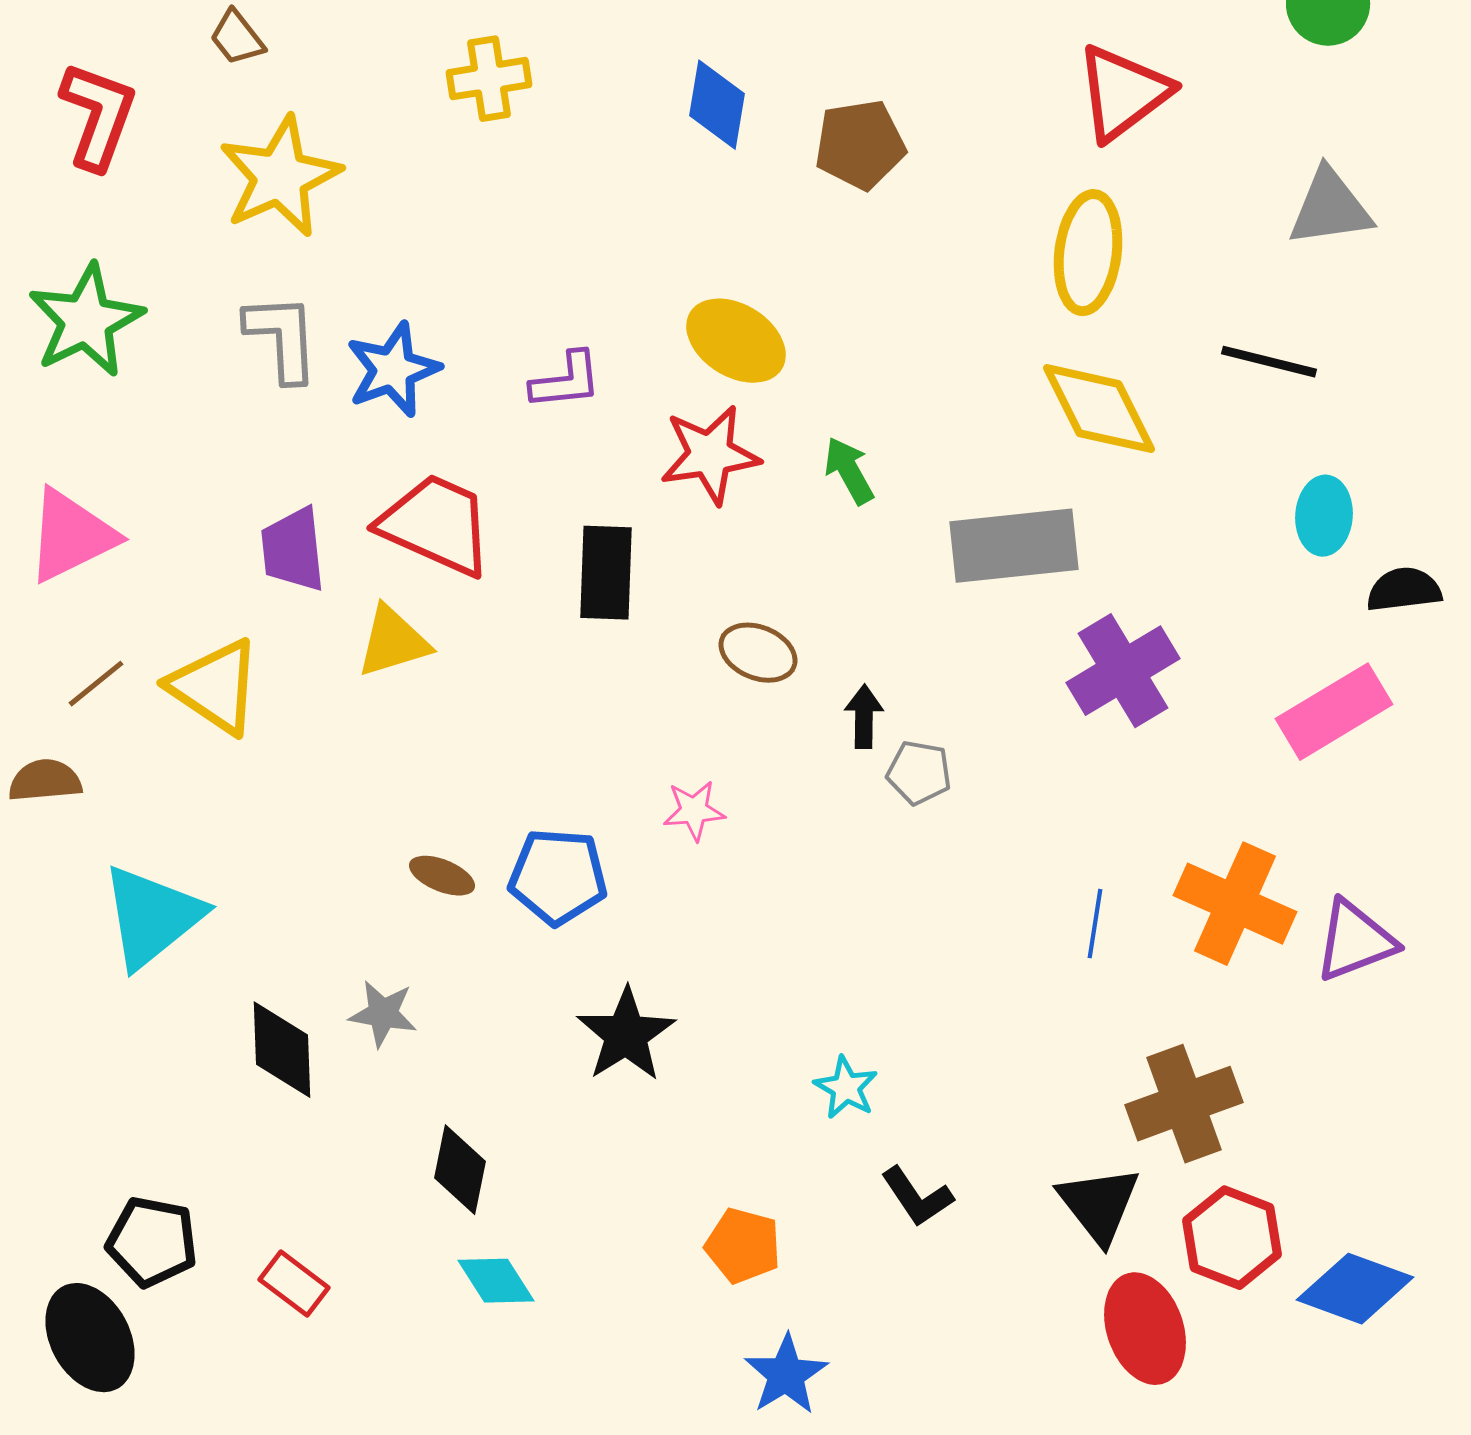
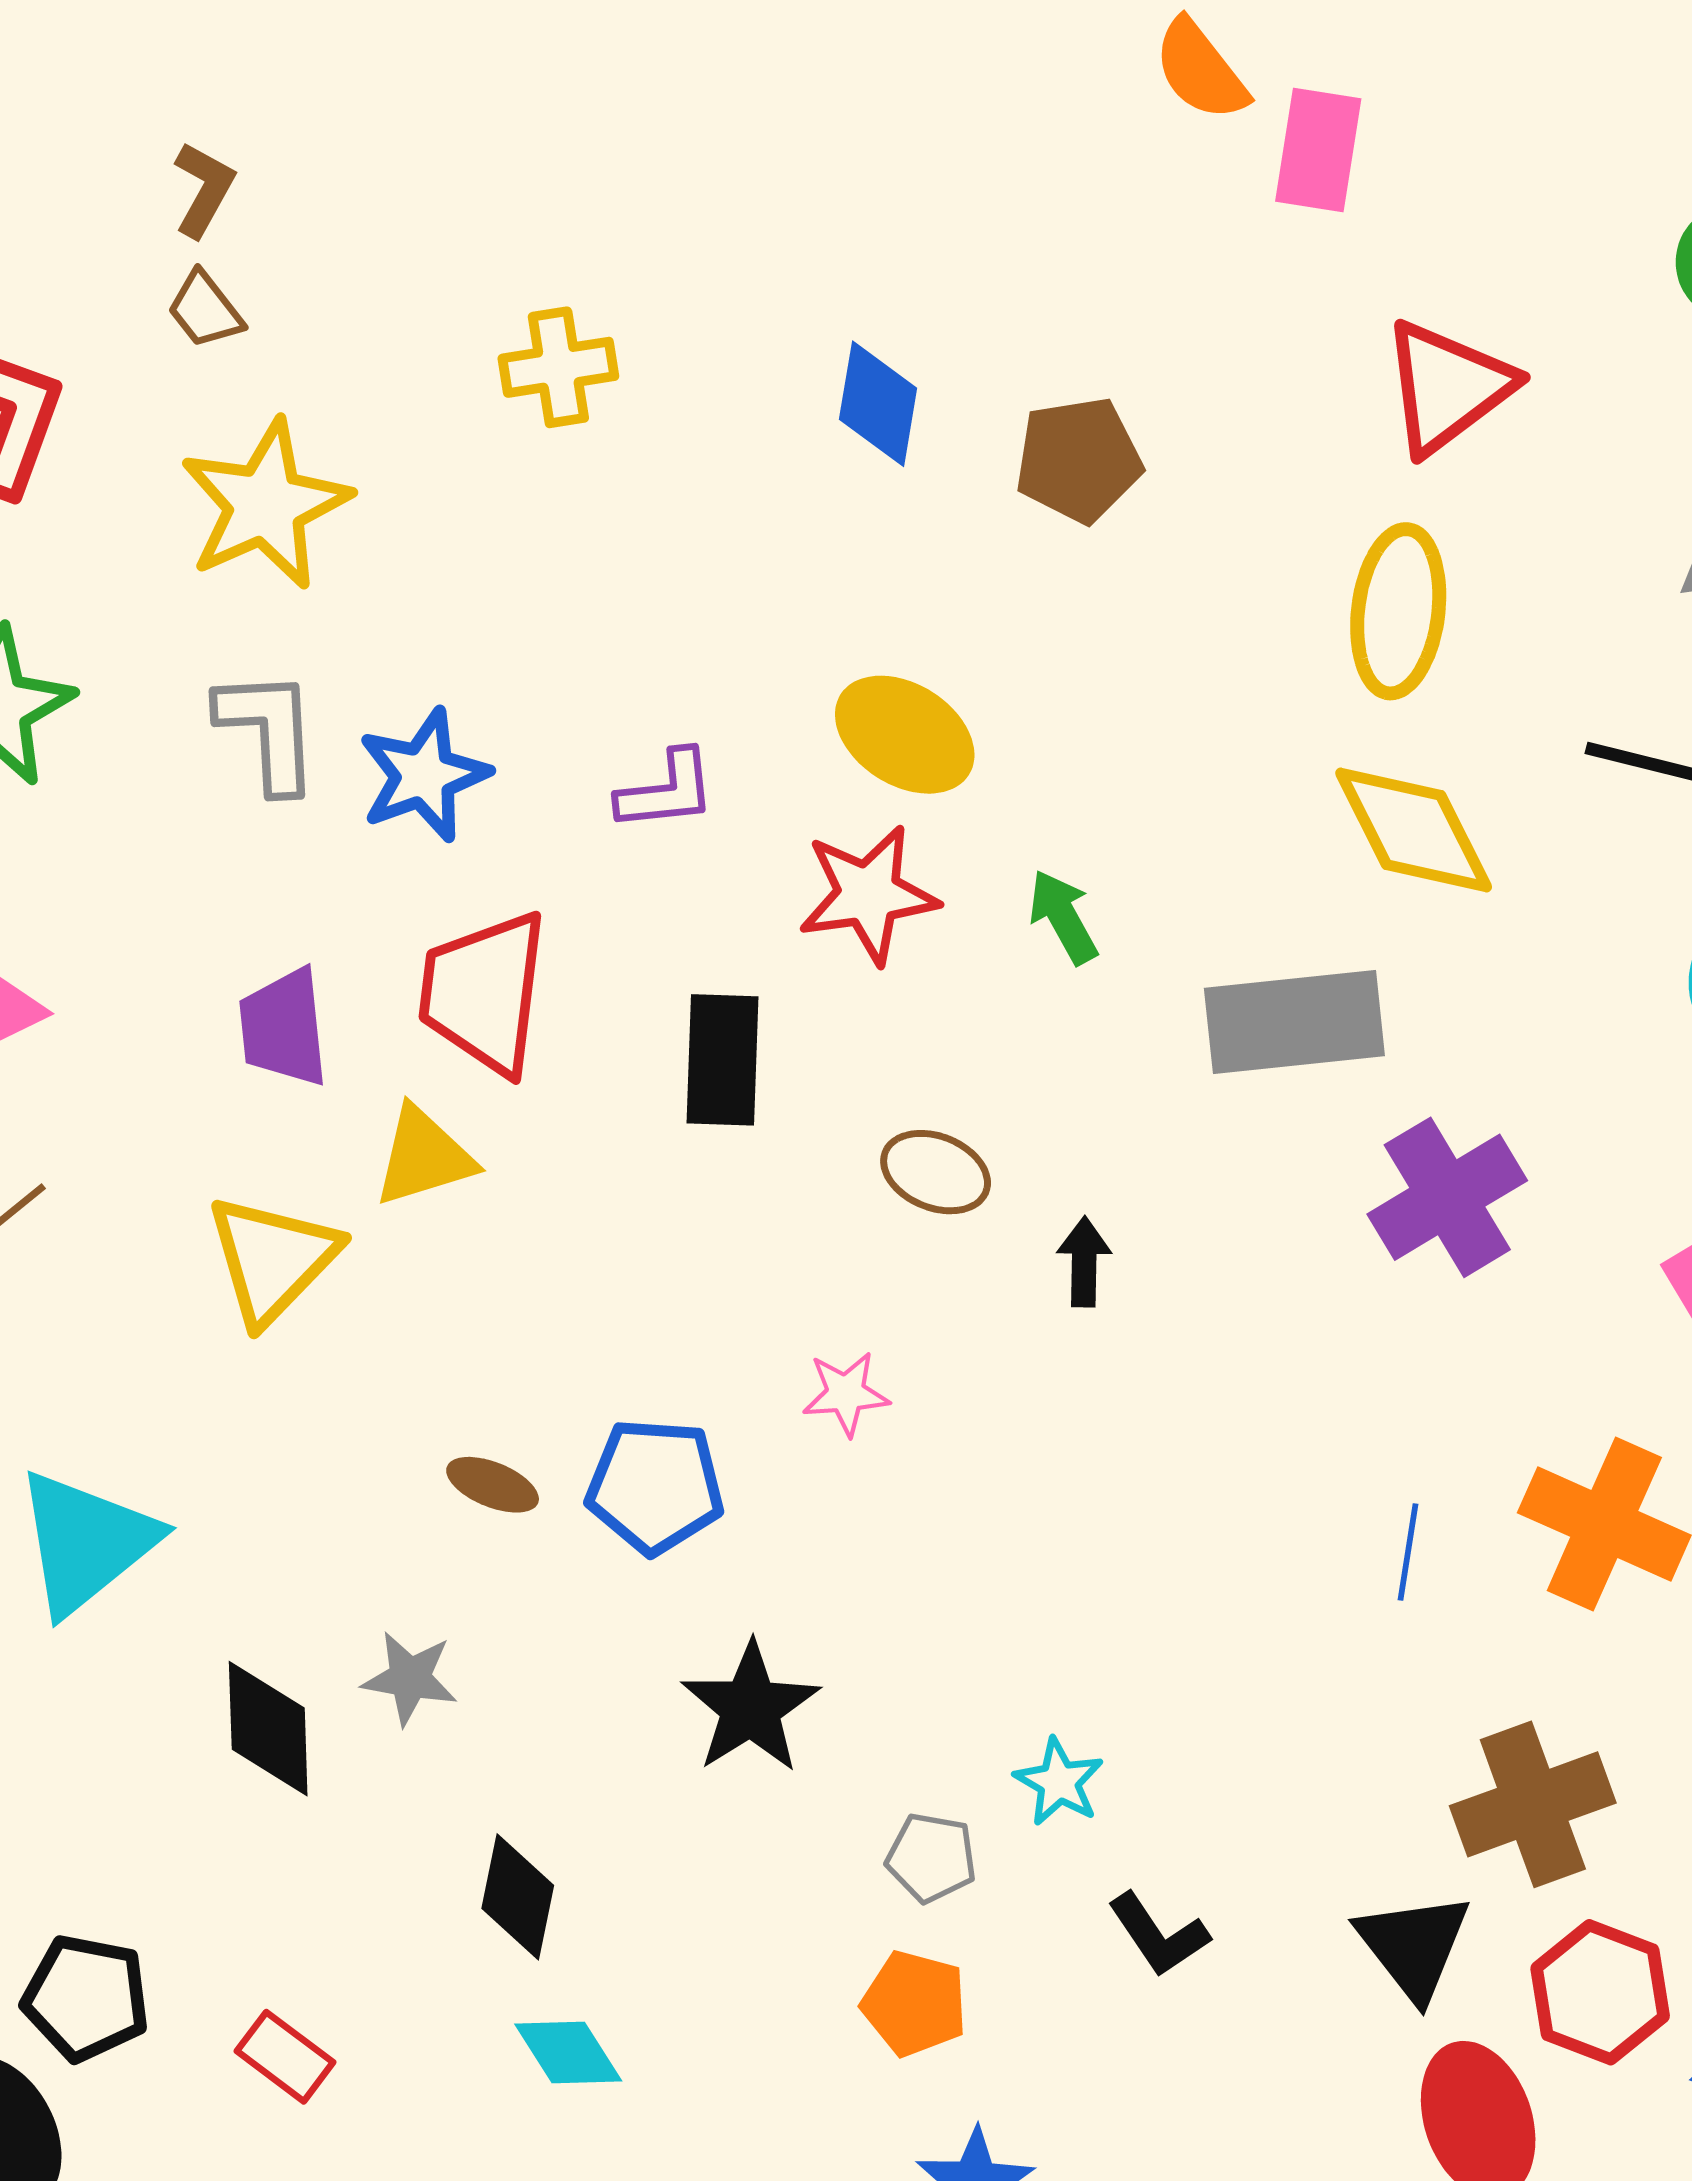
red trapezoid: (436, 525) -> (484, 993), turned -107
yellow triangle: (215, 687) -> (272, 1259), moved, turned 40
gray pentagon: (919, 773) -> (931, 1858), moved

